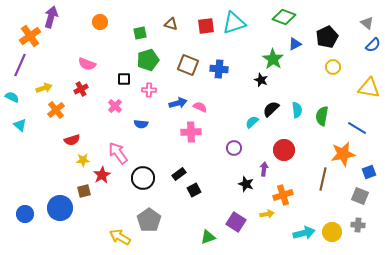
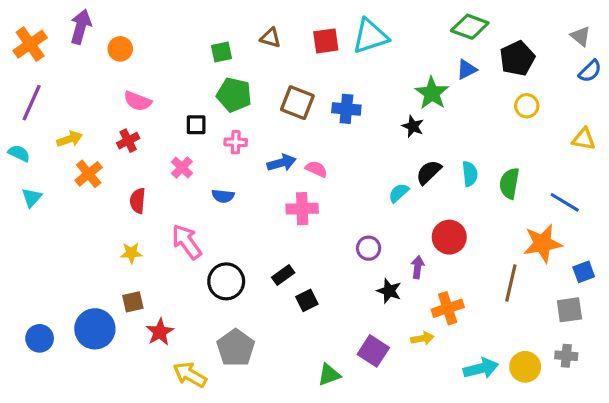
green diamond: (284, 17) -> (470, 27), moved
orange circle: (100, 22) -> (120, 49), moved
orange cross: (30, 36) -> (30, 44), moved
green pentagon: (148, 60) -> (234, 95), turned 30
yellow triangle: (369, 88) -> (584, 139), size x0.7
cyan triangle: (20, 125) -> (32, 198), turned 32
red semicircle: (72, 140) -> (138, 201), moved, turned 112
purple circle: (234, 148) -> (369, 248), moved
red star: (102, 175) -> (160, 332), moved
gray square: (360, 196) -> (569, 310), turned -30

